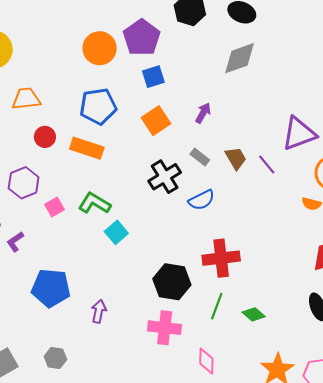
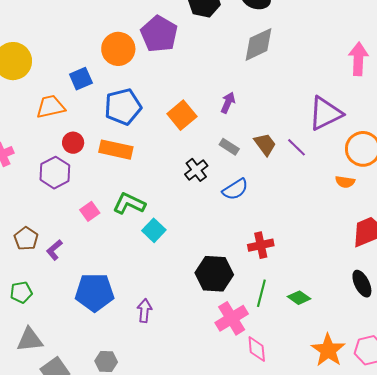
blue square: (153, 77) -> (81, 79), moved
black cross: (165, 177) -> (196, 170), size x0.7
purple hexagon: (24, 183) -> (55, 173), moved
red cross: (221, 258) -> (261, 245), size x0.7
pink cross: (165, 328) -> (232, 318), moved, turned -32

